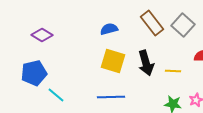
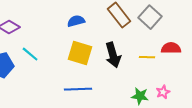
yellow line: (173, 71) -> (147, 57), moved
cyan line: (56, 95) -> (30, 54), moved

